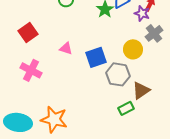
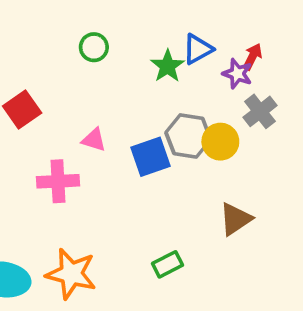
pink cross: (31, 70) -> (58, 181), moved, turned -30
gray hexagon: (118, 74) -> (188, 136), moved
green rectangle: (126, 108) -> (167, 264), moved

